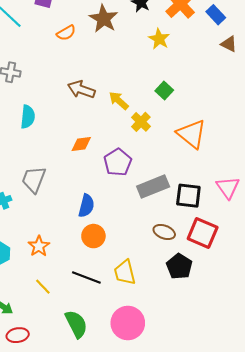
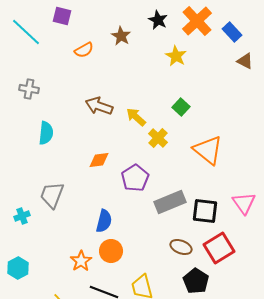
brown star: (104, 19) -> (121, 36), size x0.7
red square: (203, 233) -> (219, 248), turned 36
orange star: (39, 246) -> (81, 261), moved

